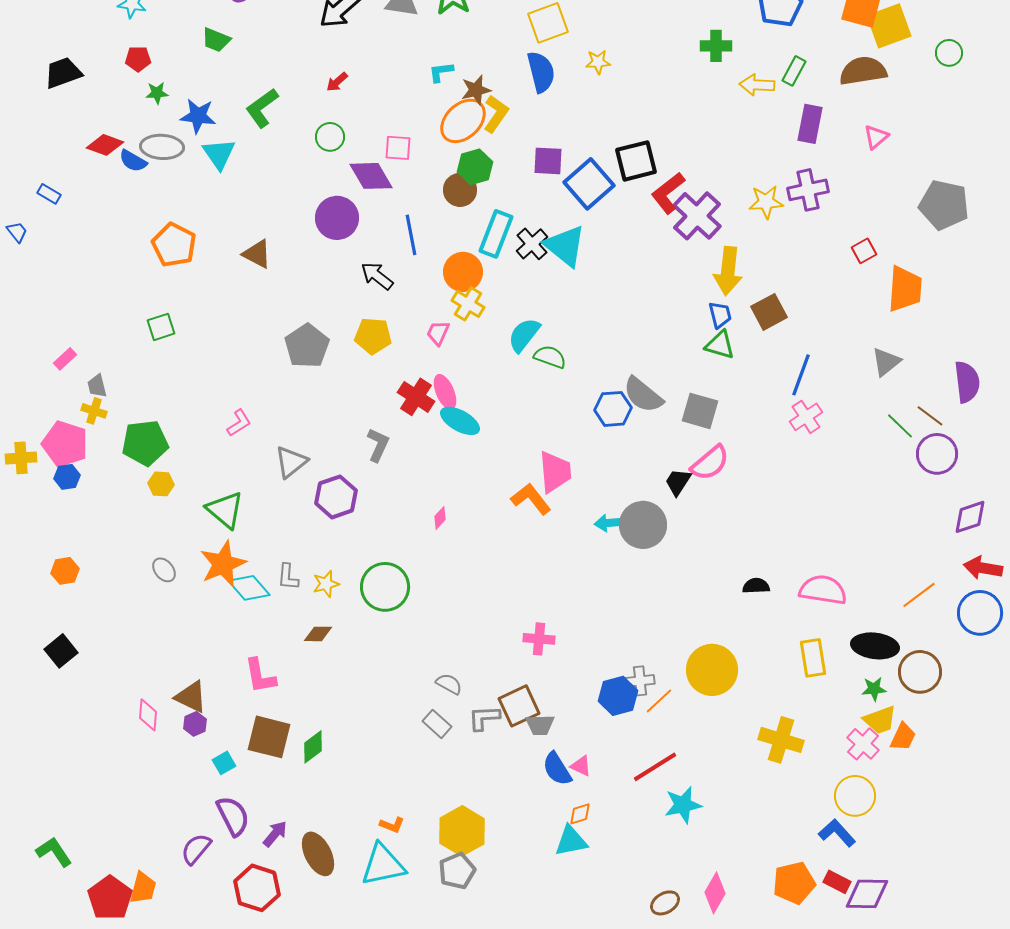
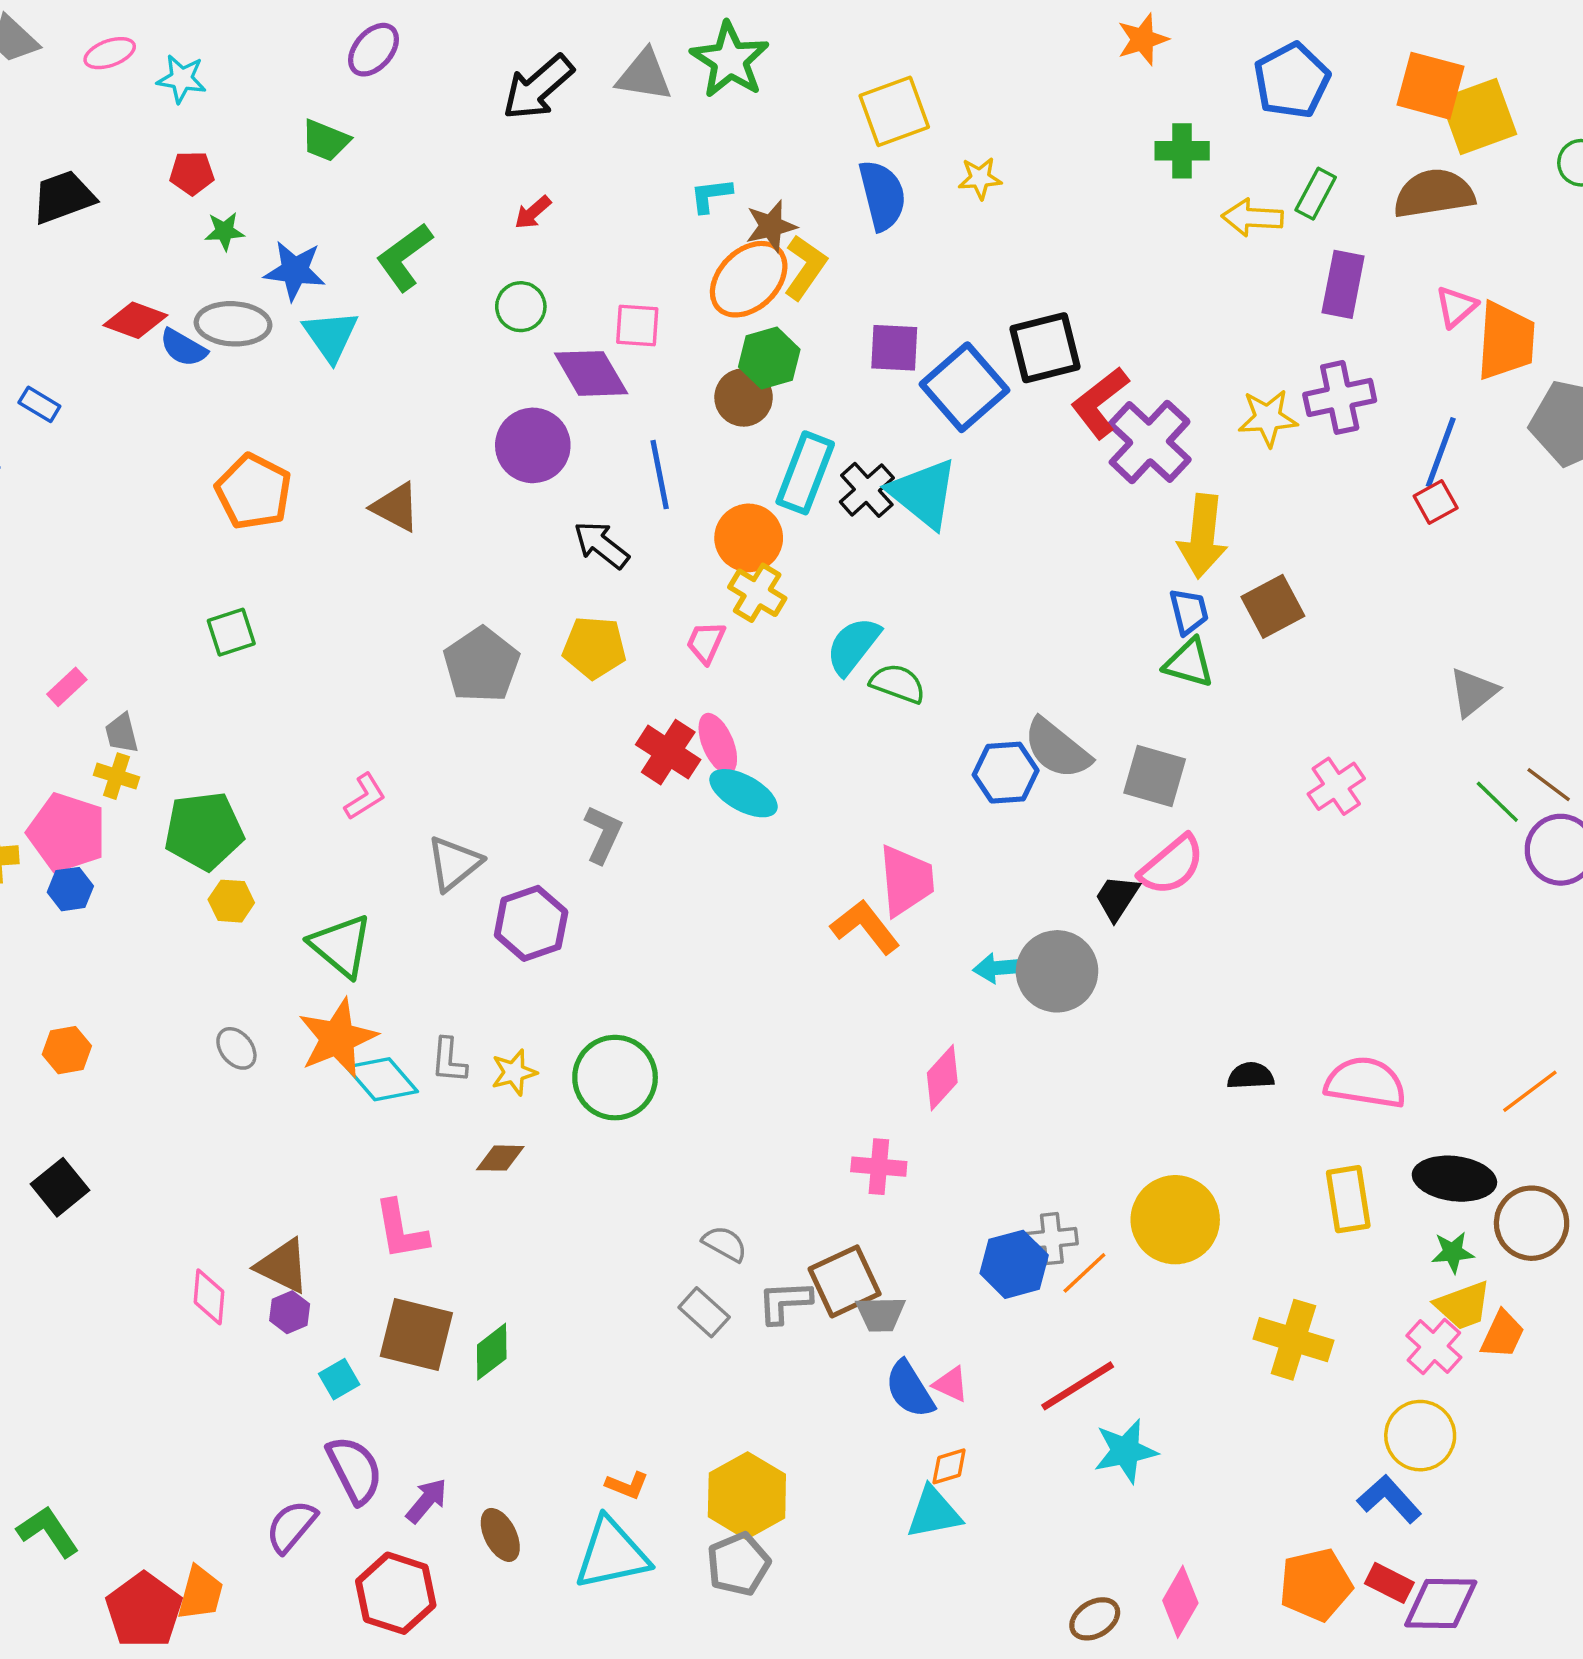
orange trapezoid: (905, 289) -> (1506, 341), moved
blue line: (801, 375) -> (1441, 452), moved
pink diamond: (440, 518) -> (942, 1078), moved, size x1.6
brown ellipse: (318, 854) -> (500, 1535), size x0.7

